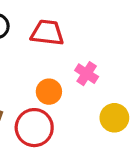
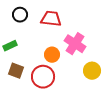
pink cross: (87, 74) -> (75, 44), size x1.5

